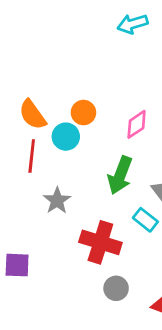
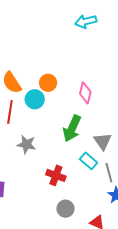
pink diamond: (137, 124) -> (85, 93), turned -45
gray star: (57, 201) -> (26, 144), turned -30
red cross: (100, 242) -> (56, 175), size x0.7

